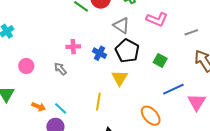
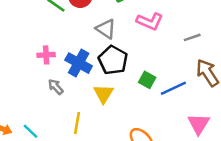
blue cross: (99, 53) -> (79, 63), size x1.5
green square: (160, 60) -> (147, 80), moved
gray arrow: (60, 69) -> (56, 87), moved
blue line: (173, 89) -> (173, 88), moved

